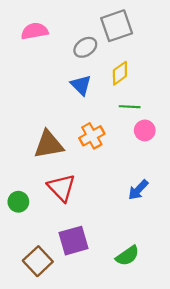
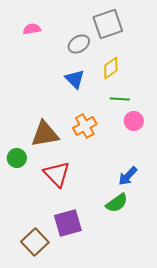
pink semicircle: (35, 31) -> (32, 29), size x0.7
green circle: (18, 202) -> (17, 158), moved
green semicircle: (127, 256) -> (117, 203), moved

